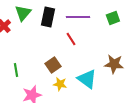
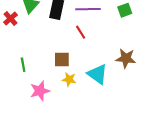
brown square: (53, 65) -> (62, 59), turned 35

